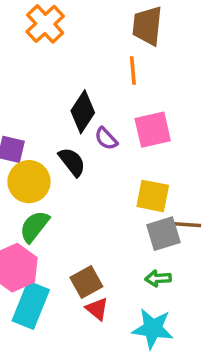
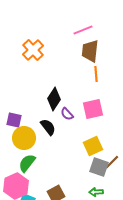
orange line: (133, 70) -> (96, 74), moved
yellow square: (153, 196) -> (93, 146), turned -36
brown line: (187, 225) -> (112, 162), turned -49
gray square: (163, 234) -> (99, 167), turned 36

